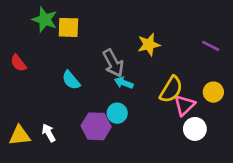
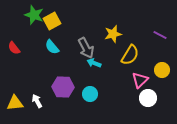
yellow square: (68, 27) -> (52, 21), turned -30
cyan semicircle: (71, 80) -> (52, 47), moved
yellow semicircle: (171, 89) -> (130, 55), moved
cyan circle: (117, 113) -> (90, 94), moved
purple hexagon: (96, 126) -> (63, 87), moved

